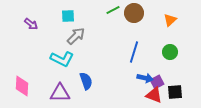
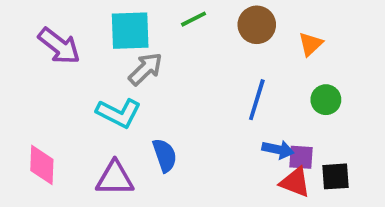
green line: (113, 10) -> (193, 19), moved
cyan square: (68, 16) -> (130, 31), size x1.6
orange triangle: (170, 20) -> (311, 44), moved
purple arrow: (31, 24) -> (59, 46), size x1.6
purple square: (157, 82) -> (301, 157), turned 32

